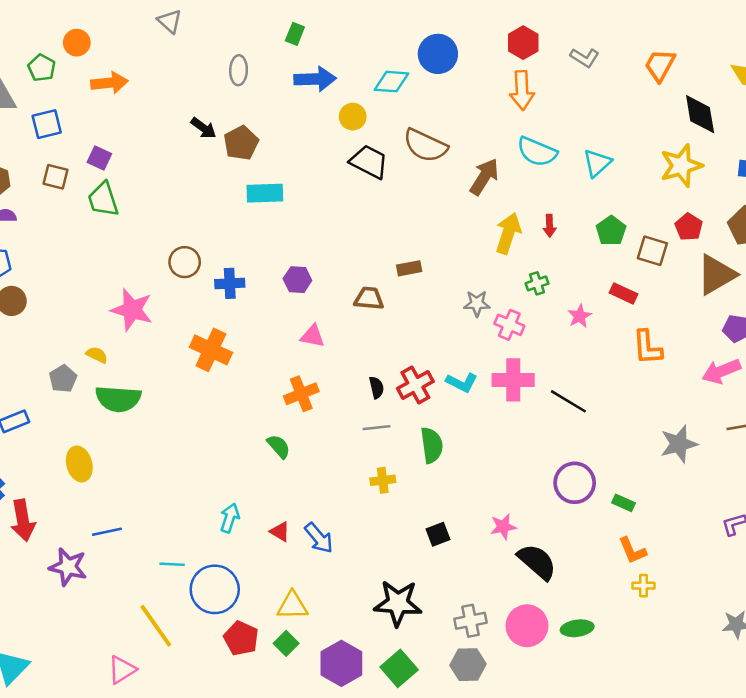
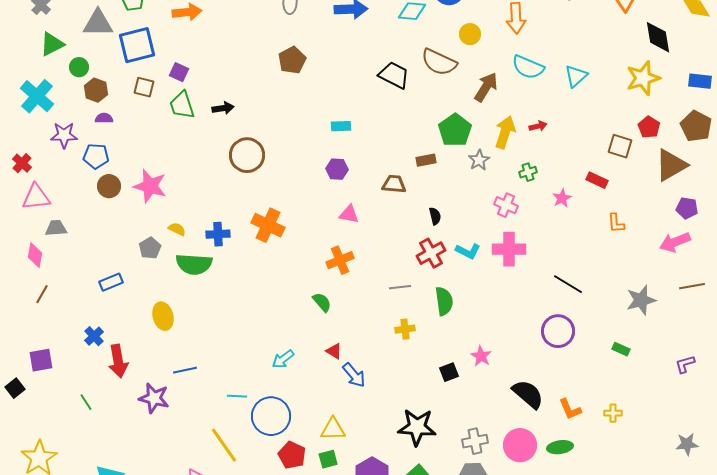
yellow circle: (353, 117) -> (470, 34), moved
blue square: (47, 124) -> (137, 45), size x1.5
black arrow: (203, 128) -> (223, 108), moved, turned -45
cyan rectangle: (265, 193) -> (341, 126), moved, size x0.7
red arrow: (550, 226) -> (538, 126), turned -102
green pentagon: (611, 231) -> (455, 130), moved, size x1.4
brown circle: (185, 262) -> (247, 155), size x1.4
blue cross: (230, 283) -> (218, 234), moved
gray star: (477, 303) -> (479, 160), moved, turned -30
pink star: (132, 310) -> (150, 186), moved
orange L-shape: (647, 347) -> (616, 223), size x0.7
black semicircle: (376, 387) -> (435, 216), moved
black line: (568, 401) -> (568, 284), moved
green rectangle: (624, 503) -> (621, 349), moved
cyan arrow: (230, 518) -> (283, 359), turned -145
pink star: (503, 527) -> (481, 356), moved, turned -30
red triangle: (280, 532) -> (334, 351), moved
orange L-shape: (632, 551) -> (570, 409), moved
green square: (286, 643) -> (328, 459), turned 30

